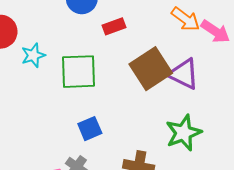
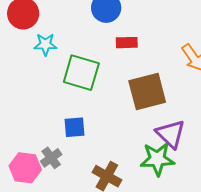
purple triangle: (184, 74) -> (171, 134), moved

